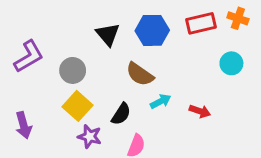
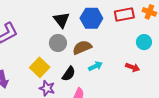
gray circle: (73, 70) -> (58, 43), moved
brown semicircle: (140, 74) -> (82, 47), turned 120
red arrow: (200, 111) -> (133, 67), moved

